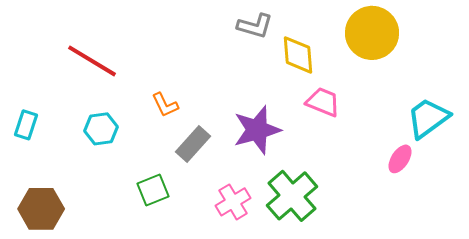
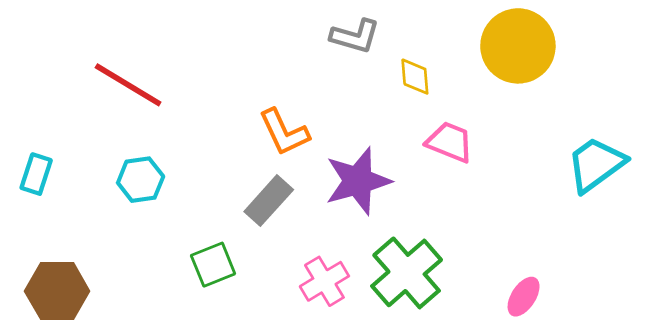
yellow diamond: (298, 55) -> (415, 77), size x0.7
orange L-shape: (165, 105) -> (284, 132), moved, size x1.4
pink ellipse: (400, 159) -> (524, 297), moved

